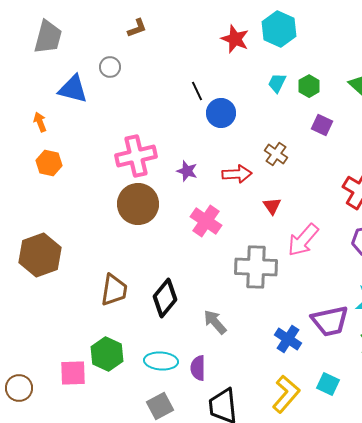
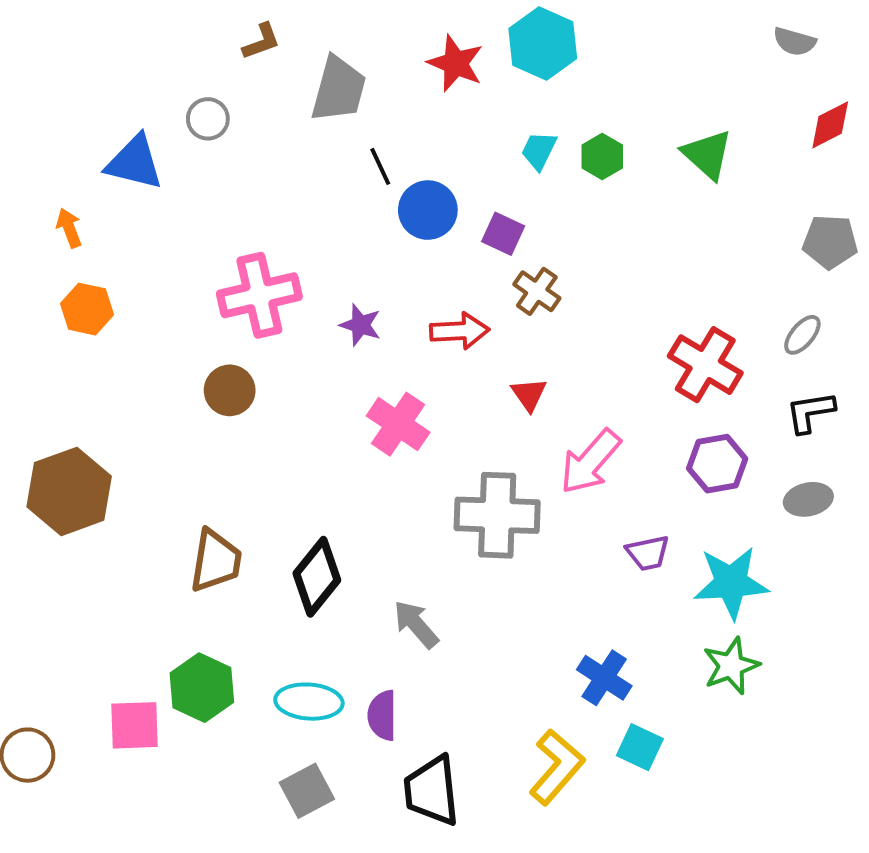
gray trapezoid: (48, 37) -> (339, 89), moved
purple square: (322, 125) -> (503, 234), moved
brown circle: (138, 204) -> (230, 390), moved, size x0.6
purple trapezoid: (330, 321) -> (648, 553), moved, size x0.6
blue cross: (288, 339) -> (604, 678), moved

